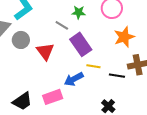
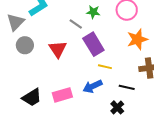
gray circle: (21, 40) -> (25, 45), moved
black line: (117, 76) -> (127, 87), moved
blue arrow: (74, 79) -> (93, 86), moved

